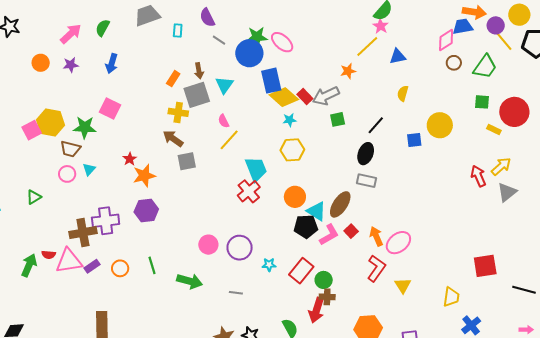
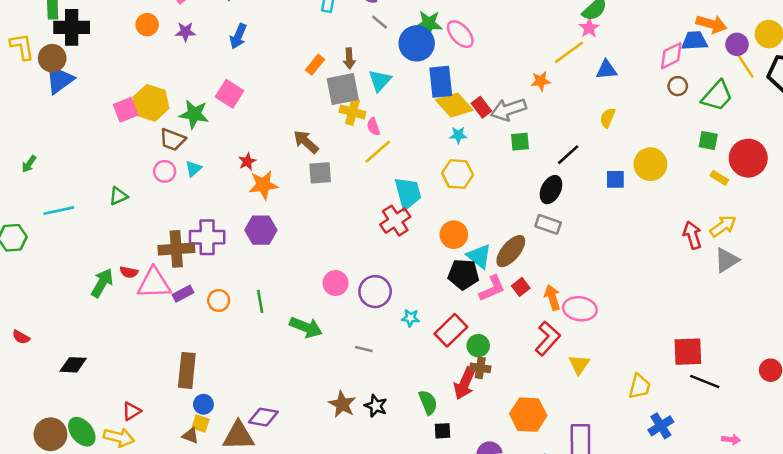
yellow cross: (178, 112) -> (353, 112), moved
pink ellipse: (398, 243) -> (580, 309), turned 40
black line: (524, 290) -> (705, 382), moved

